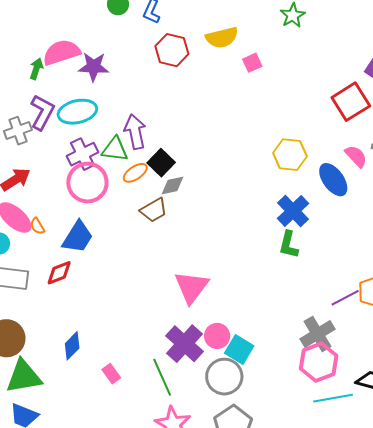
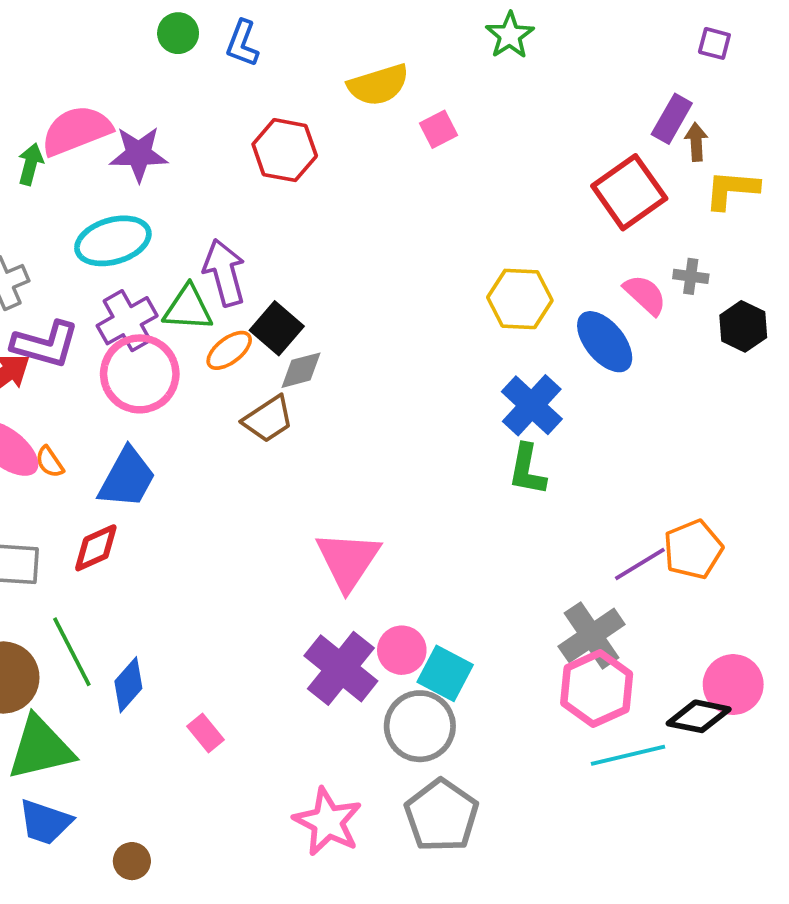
red hexagon: (172, 50) -> (285, 150), moved
purple L-shape: (42, 112) -> (45, 344), moved, turned 81
green line: (162, 377) -> (72, 652), moved

